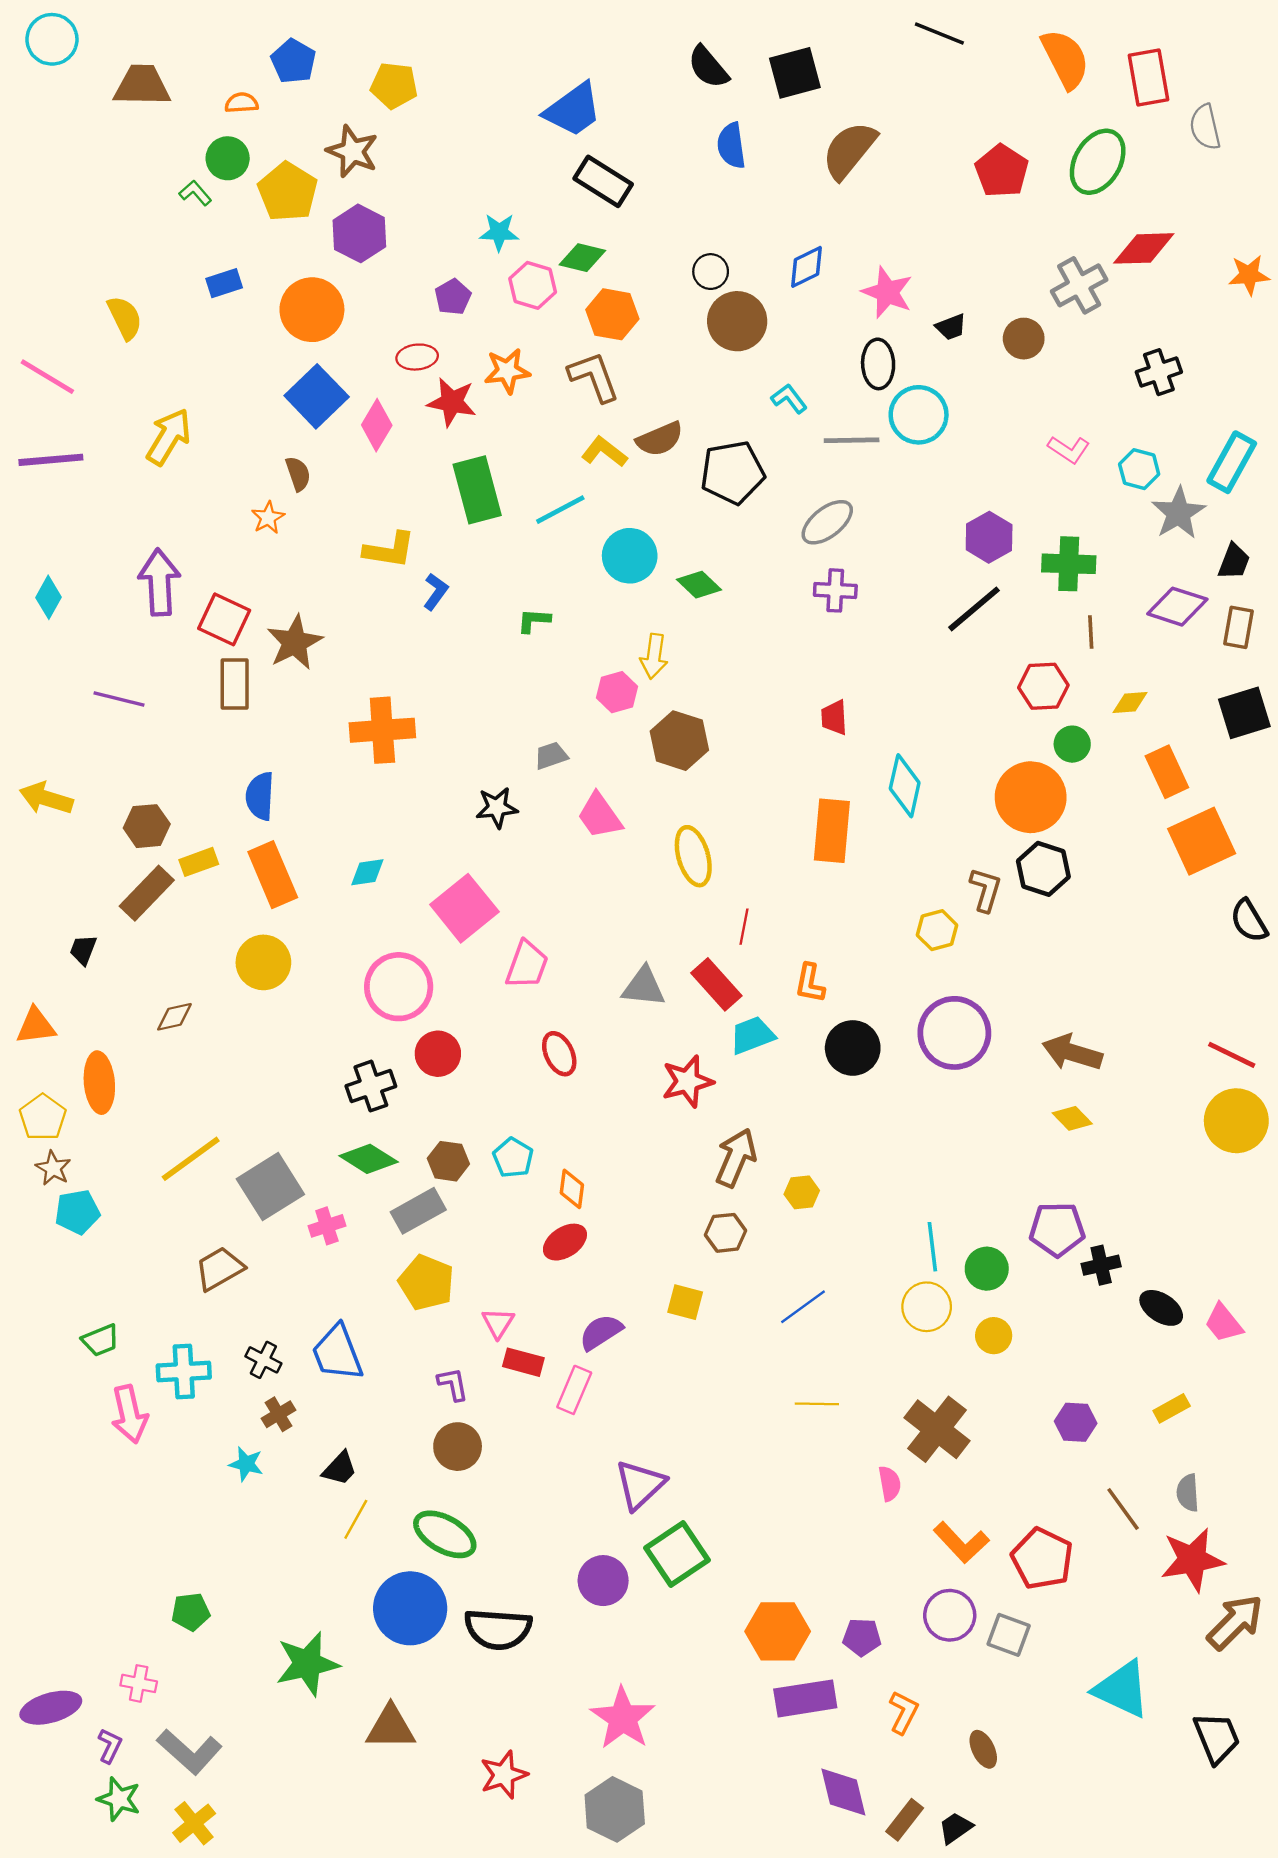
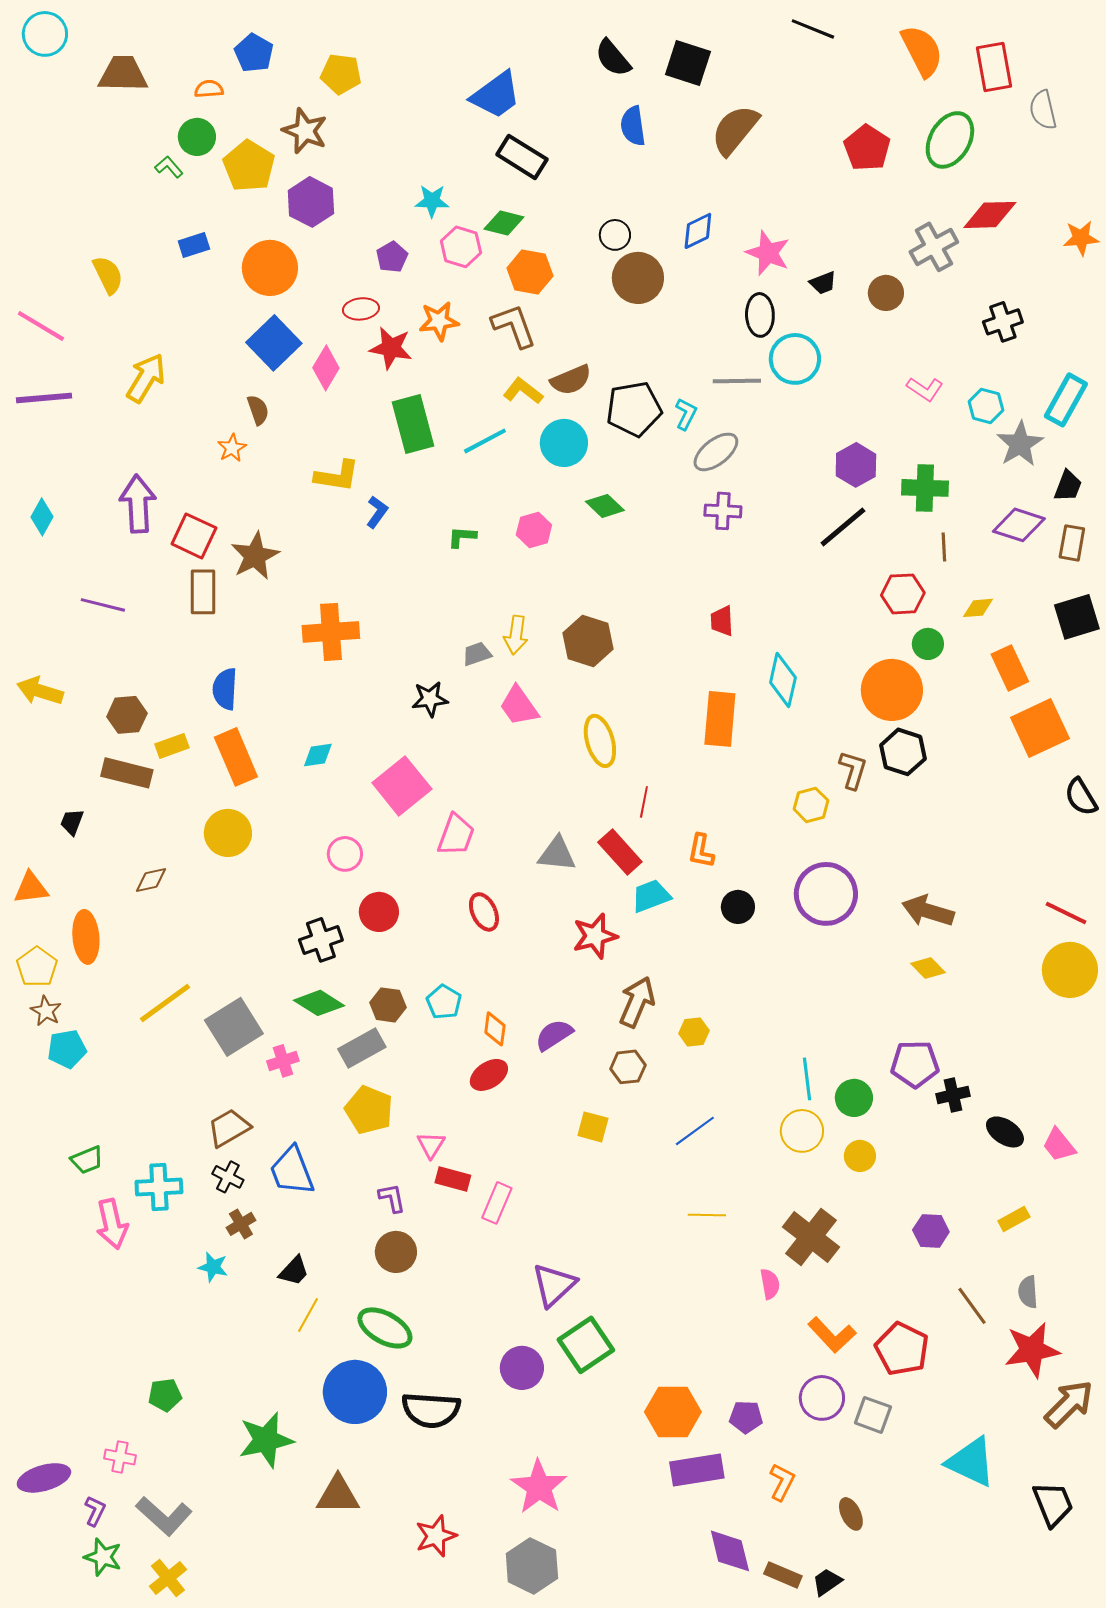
black square: (795, 73) -> (688, 63), turned 33
cyan L-shape: (789, 399) -> (686, 414), moved, turned 64
cyan circle: (630, 556) -> (564, 443), moved
yellow arrow: (654, 656) -> (516, 635), moved
pink hexagon: (617, 692) -> (534, 530), moved
brown rectangle: (147, 893) -> (127, 773), turned 60
pink circle: (399, 987) -> (345, 854), size x0.6
black circle: (853, 1048) -> (738, 907), size x0.7
brown trapezoid: (220, 1269) -> (229, 1128), moved
purple semicircle: (601, 1332) -> (554, 1035), moved
brown rectangle: (905, 1820) -> (783, 1575), turned 75

